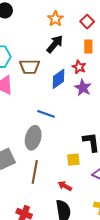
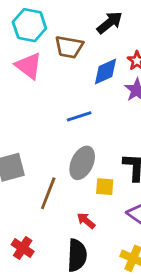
blue line: (46, 114) -> (79, 116), turned -48
gray ellipse: (33, 138) -> (82, 163), moved

